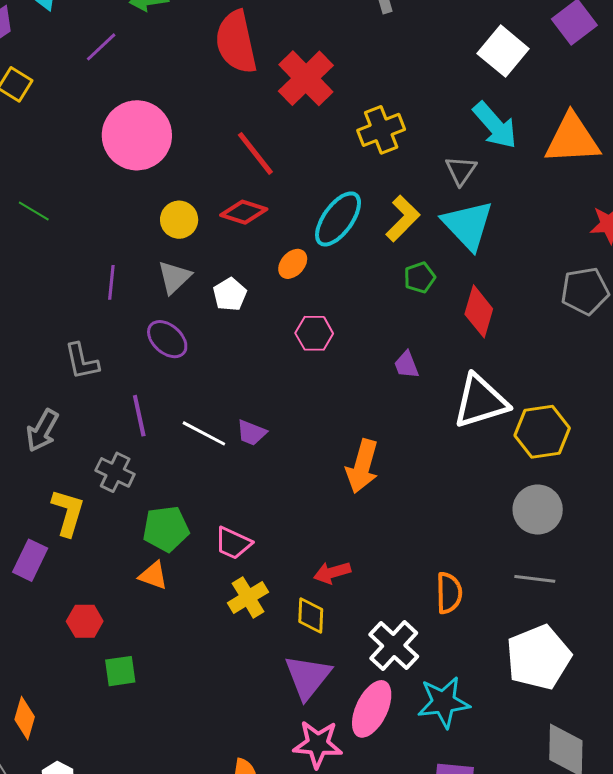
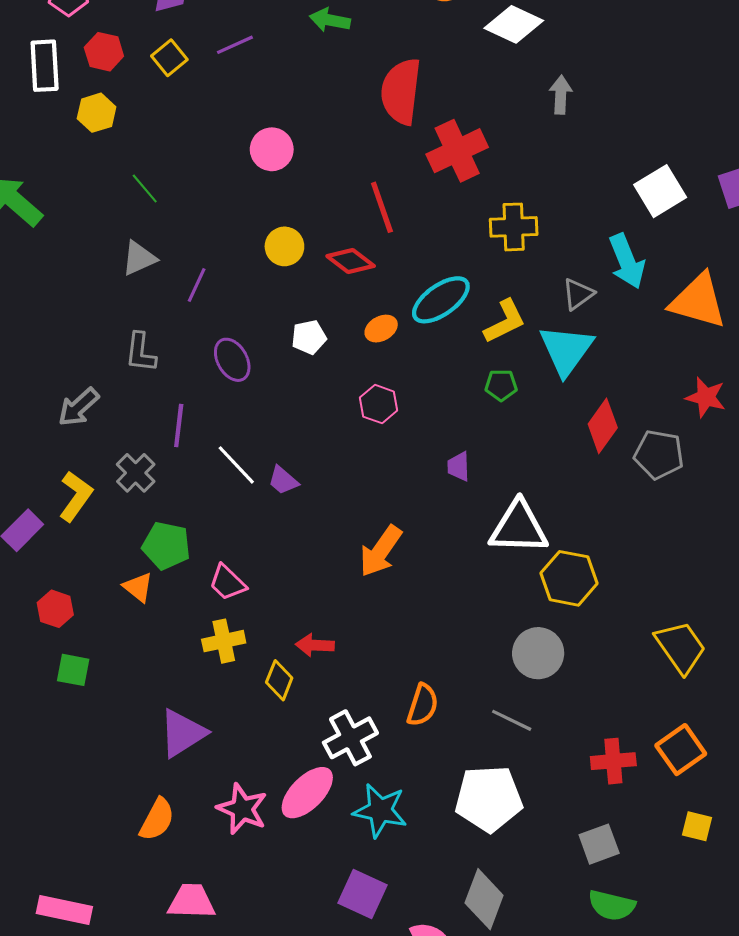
purple line: (101, 47) -> (235, 45), moved
pink circle: (137, 135) -> (272, 149), size x0.6
gray triangle: (174, 277) -> (139, 258), moved
red diamond: (479, 311) -> (603, 426), moved
purple triangle: (308, 677) -> (182, 733), moved

